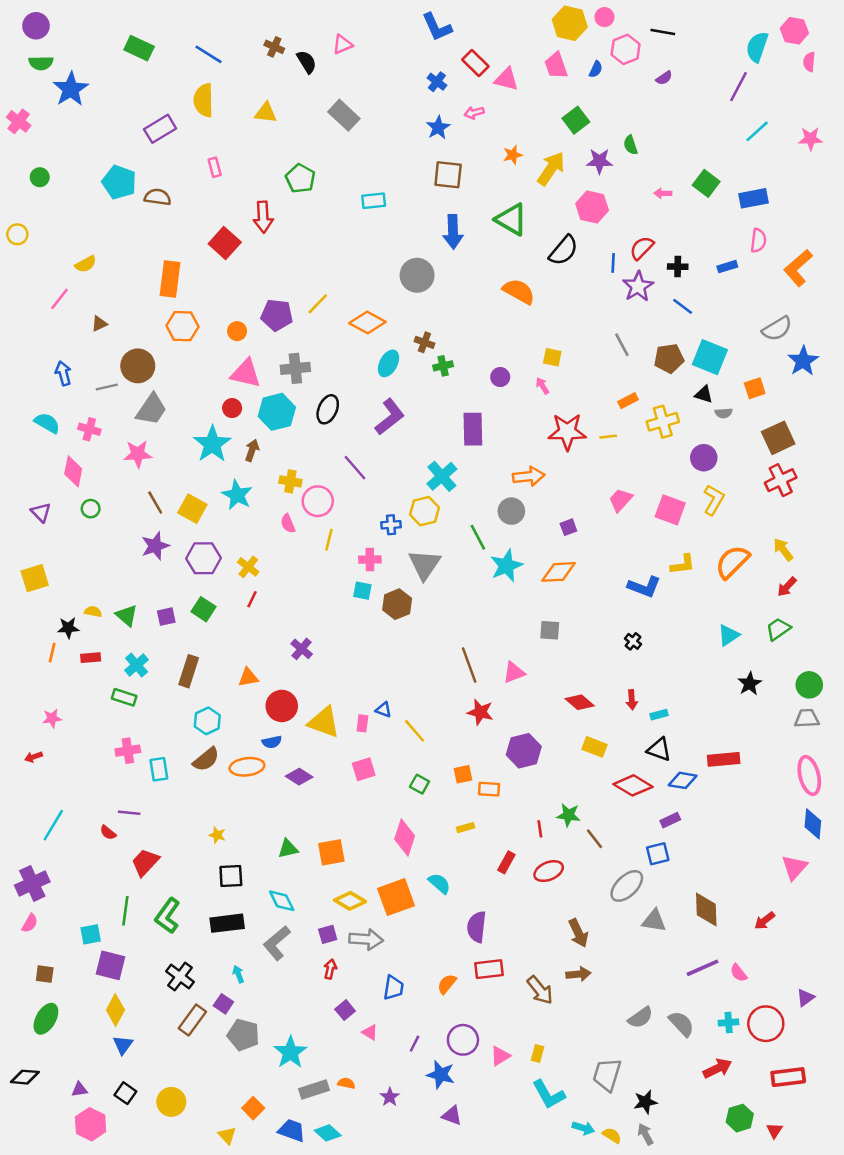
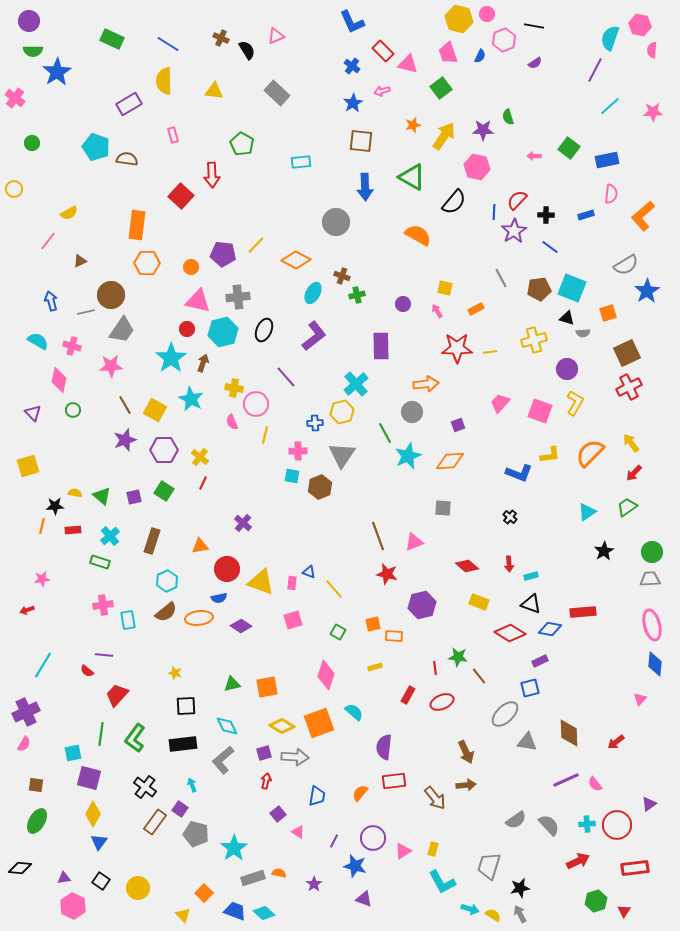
green square: (576, 120) -> (441, 88), moved
orange rectangle: (628, 401) -> (476, 309), moved
pink triangle: (794, 867) -> (640, 699), size x0.6

